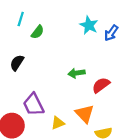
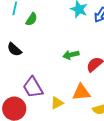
black semicircle: (17, 63) -> (14, 49), turned -77
orange triangle: (85, 114) -> (81, 92), turned -48

